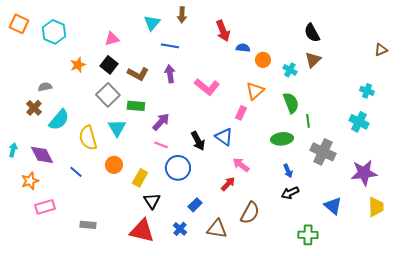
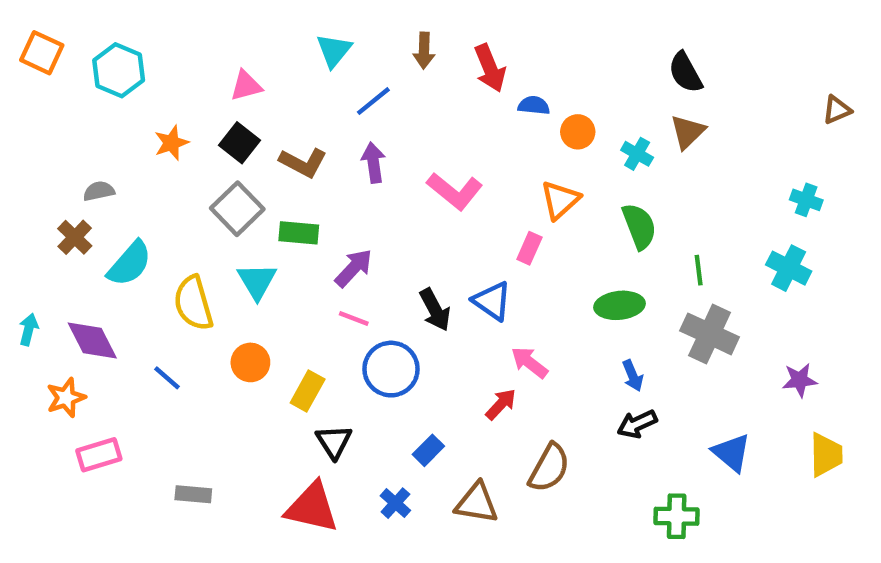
brown arrow: (182, 15) -> (424, 51), moved
blue line: (170, 46) -> (373, 101), turned -48
green line: (308, 121) -> (699, 270), moved
purple star: (364, 173) -> (800, 380), size x0.6

